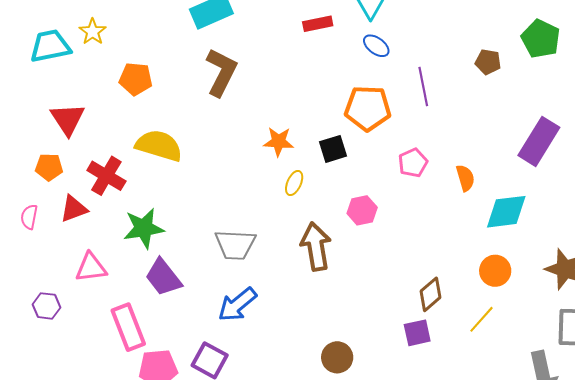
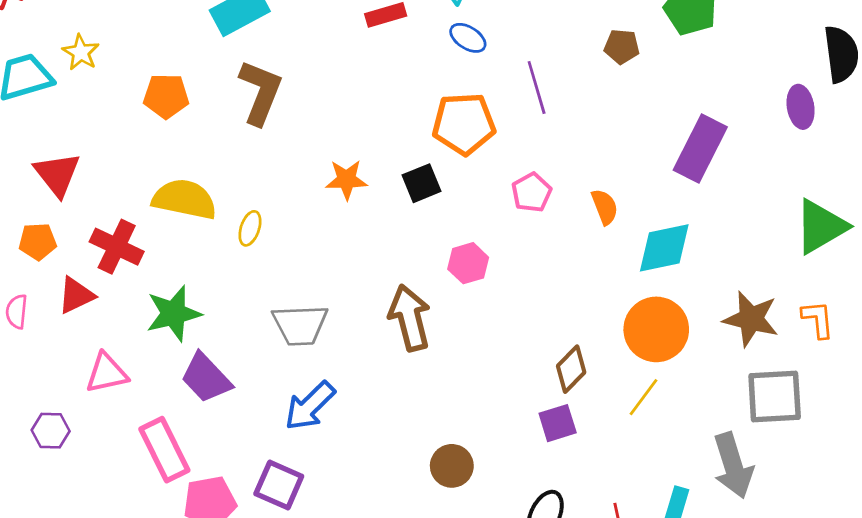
orange pentagon: (136, 79) -> (166, 96), moved
yellow ellipse: (294, 183) -> (250, 228), moved
orange circle: (495, 271) -> (656, 329), size x1.5

